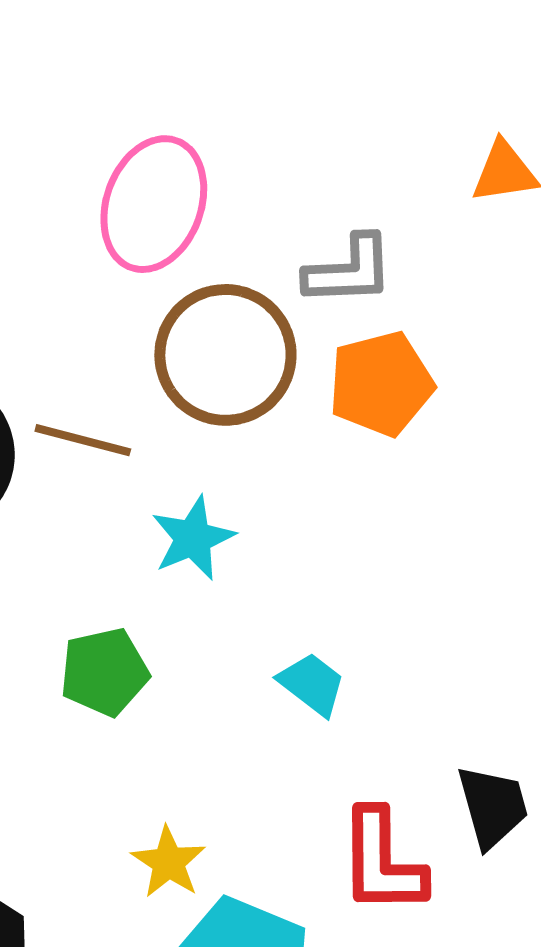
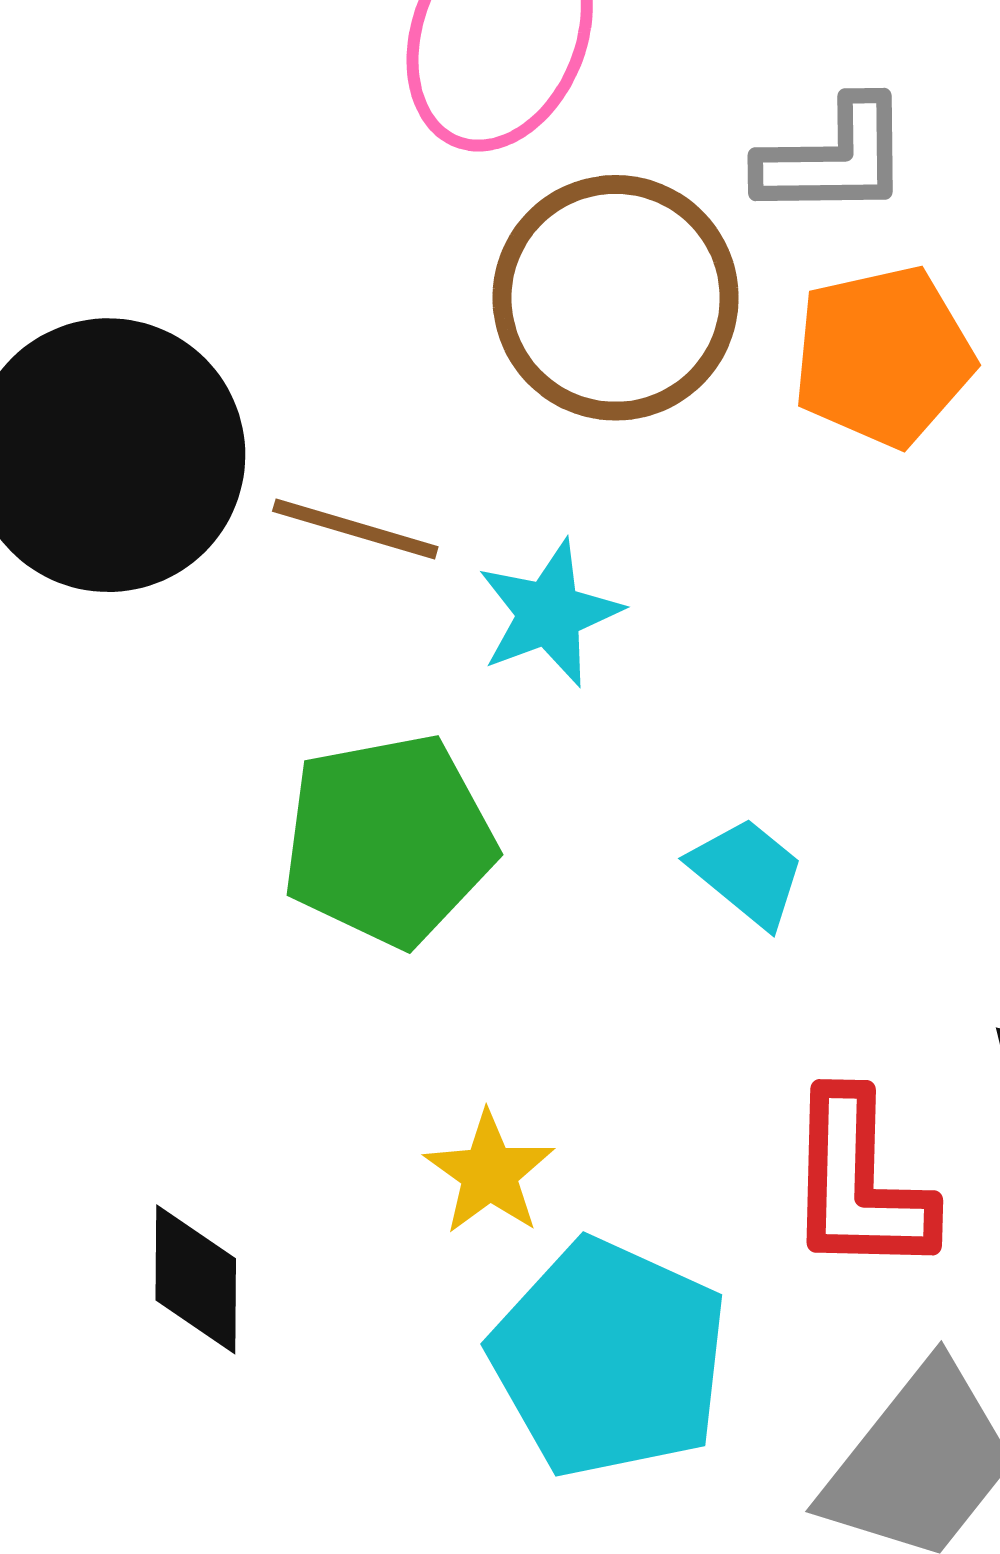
brown line: (83, 440) -> (355, 529), moved
green pentagon: (104, 672) -> (389, 840), size x1.4

